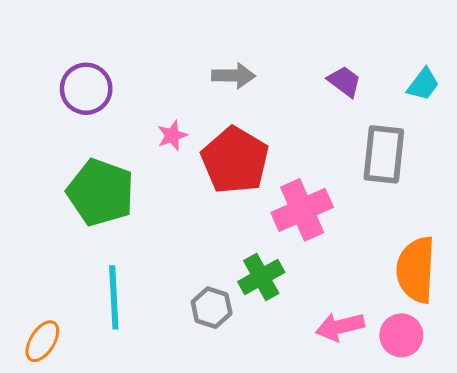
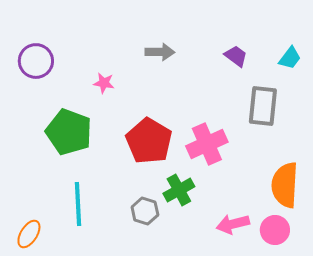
purple circle: (86, 89) -> (36, 61), moved
pink star: (172, 135) -> (104, 83), moved, turned 30
red pentagon: (235, 160) -> (149, 141), moved

